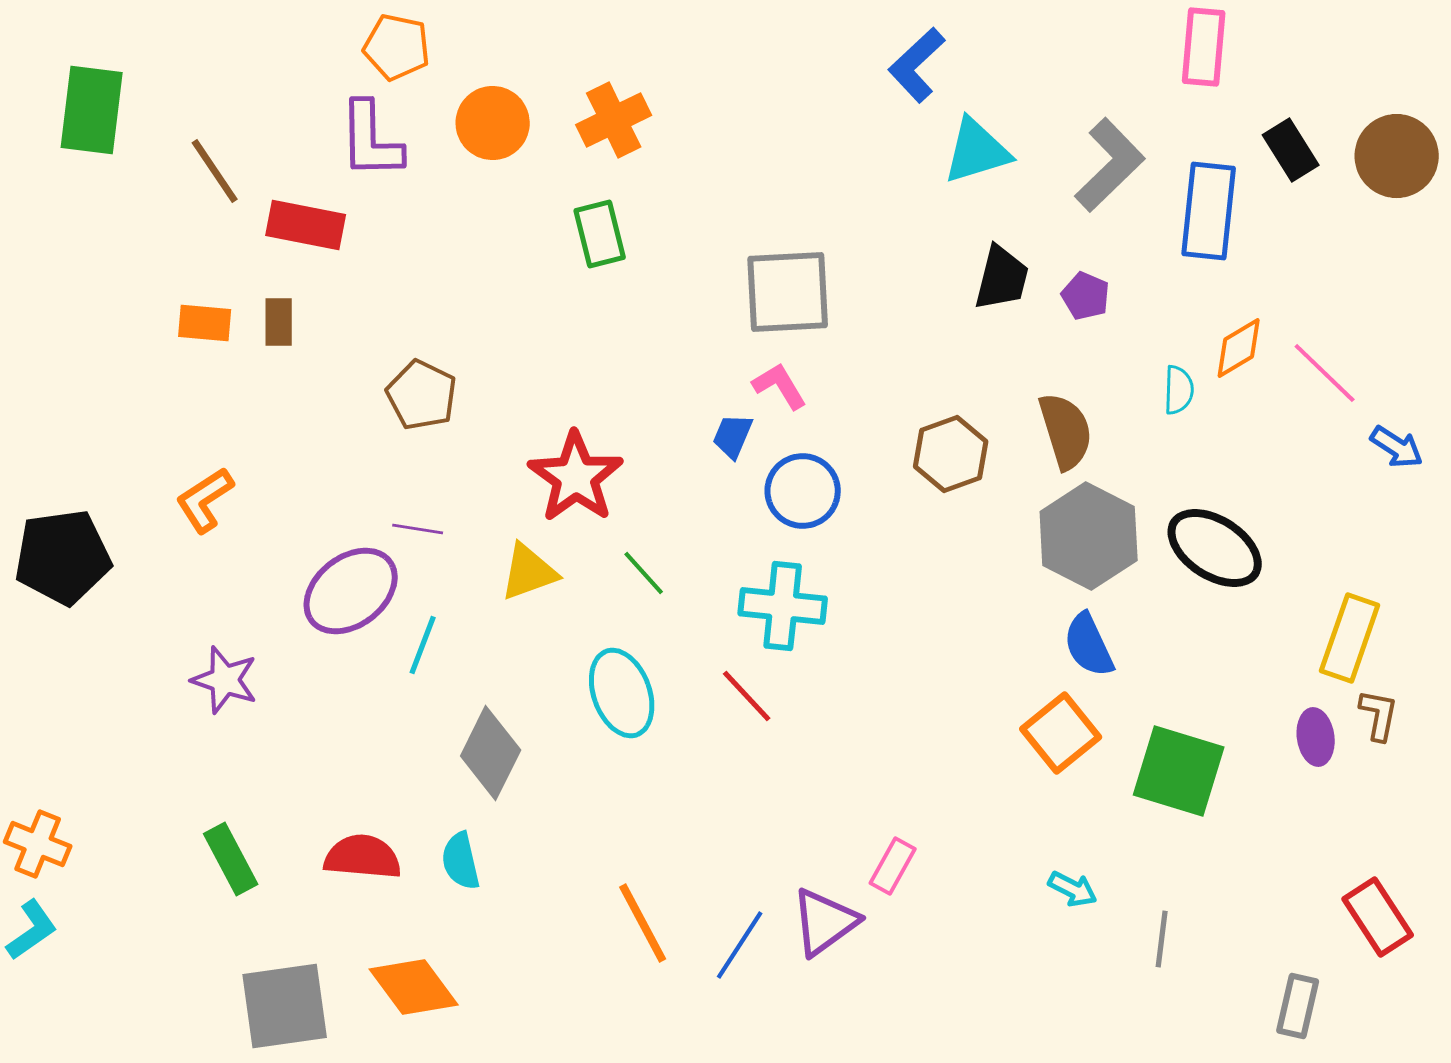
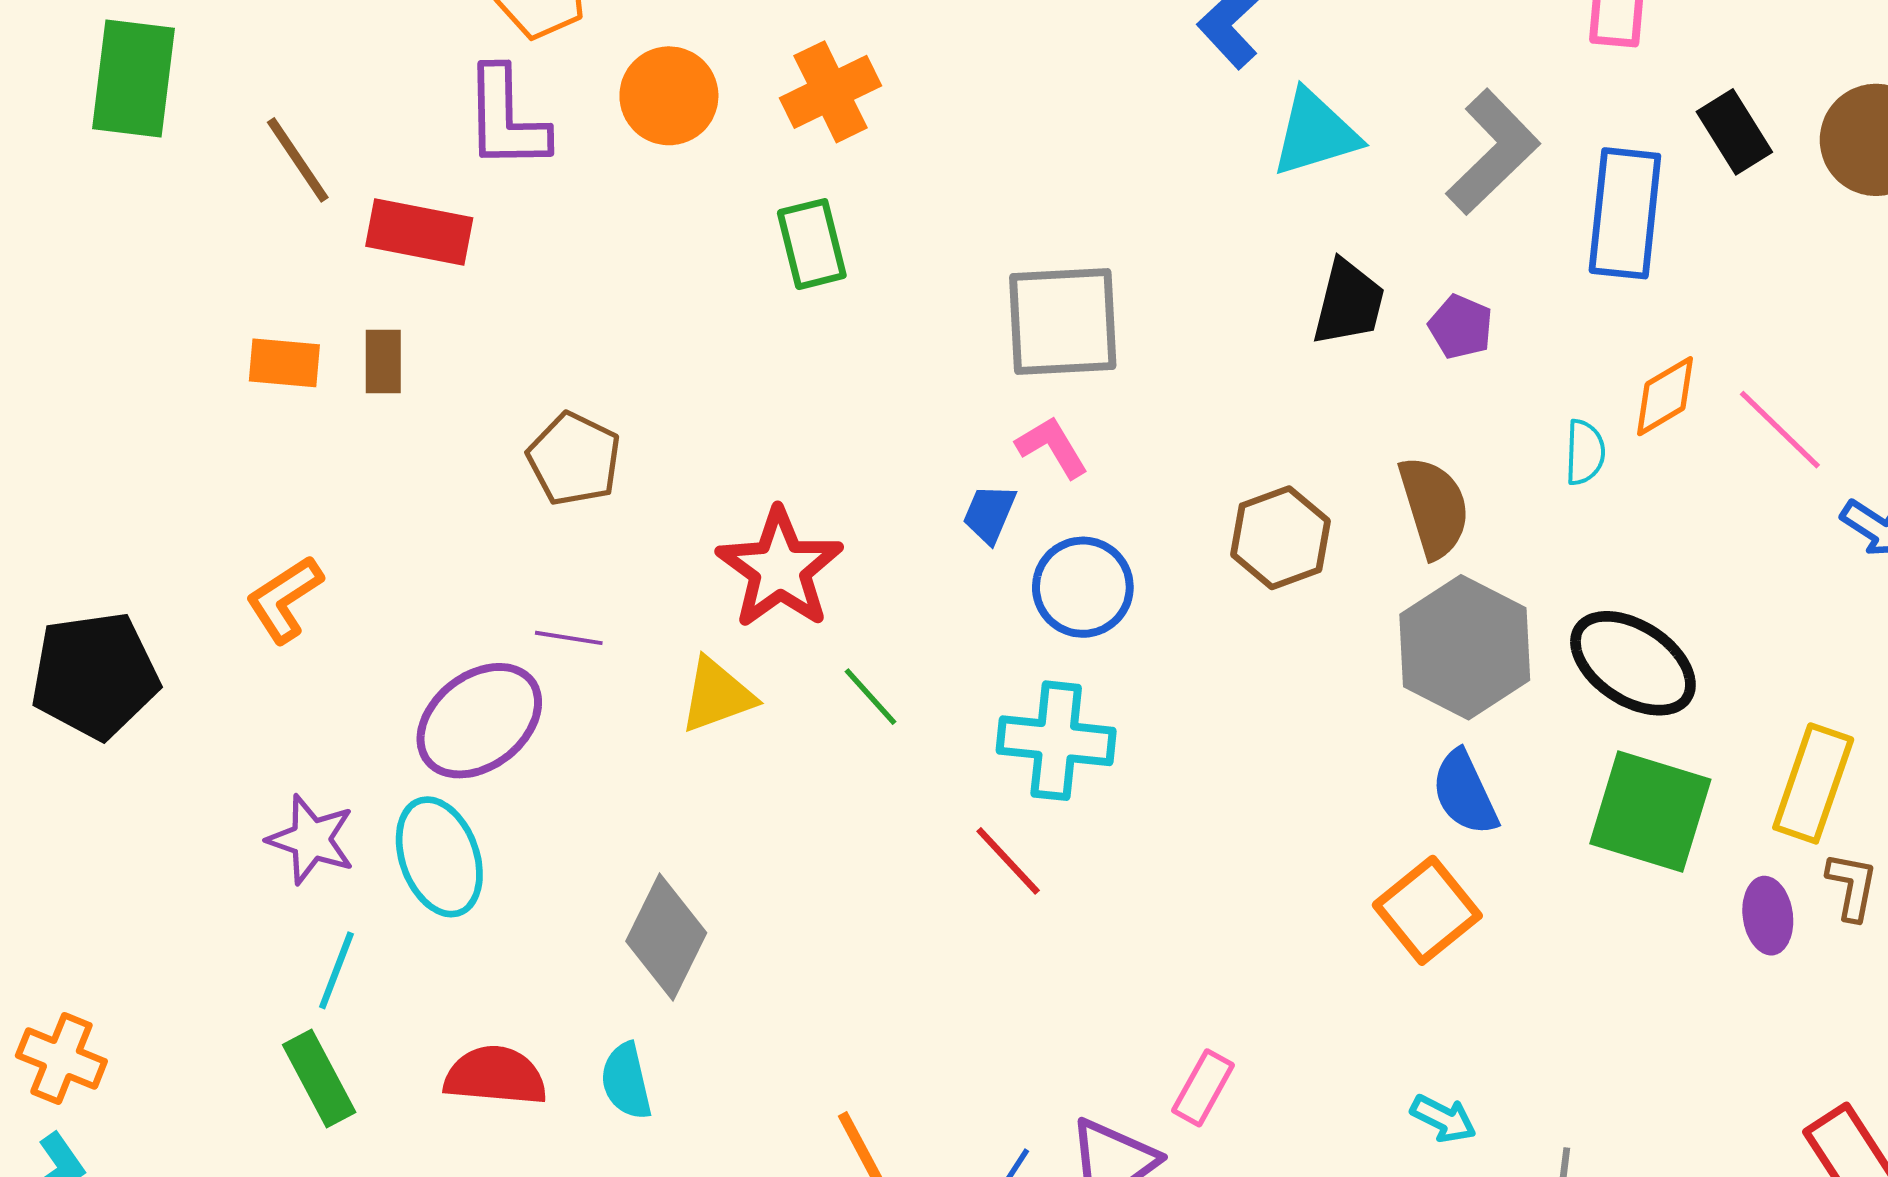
cyan line: (423, 645) -> (336, 970), moved
cyan ellipse: (622, 693) -> (439, 857), moved
green square: (1179, 771) -> (1650, 811), moved

